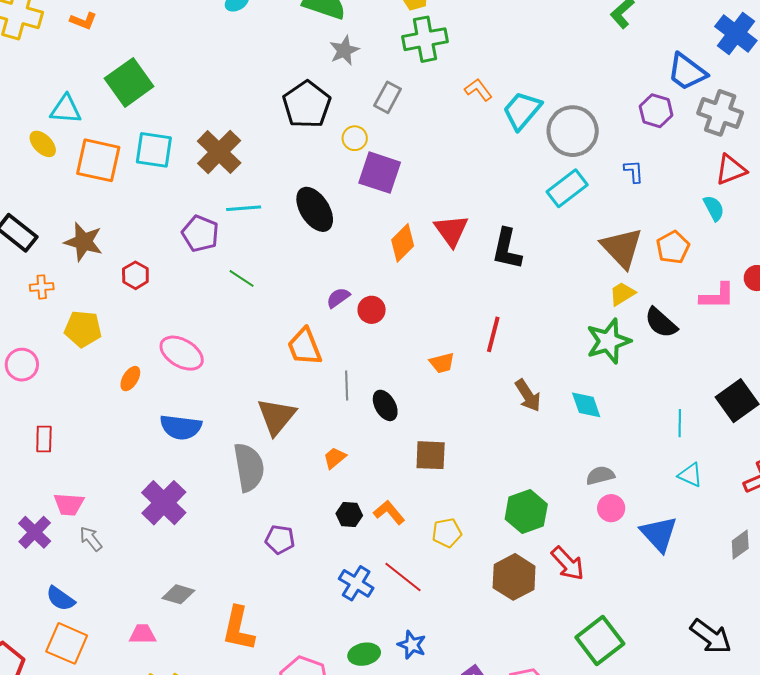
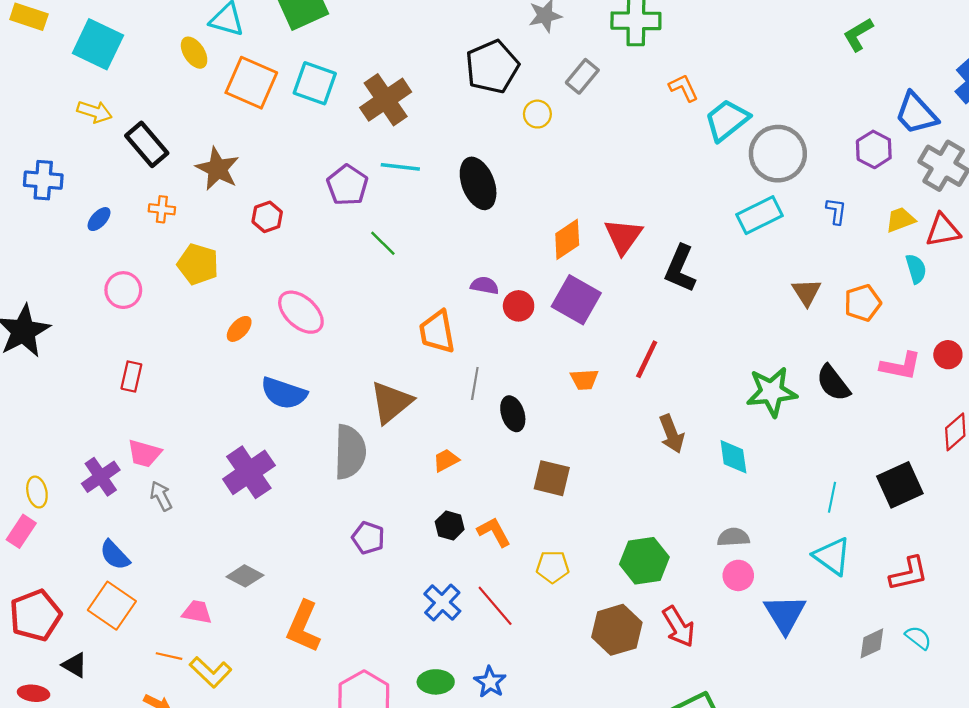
purple square: (380, 173) -> (576, 300), moved
brown triangle: (622, 248) -> (807, 292), size x0.6
yellow trapezoid: (622, 294) -> (900, 220), moved
purple semicircle: (338, 298) -> (485, 285), turned 35
cyan triangle: (690, 475) -> (832, 556), size x1.4

